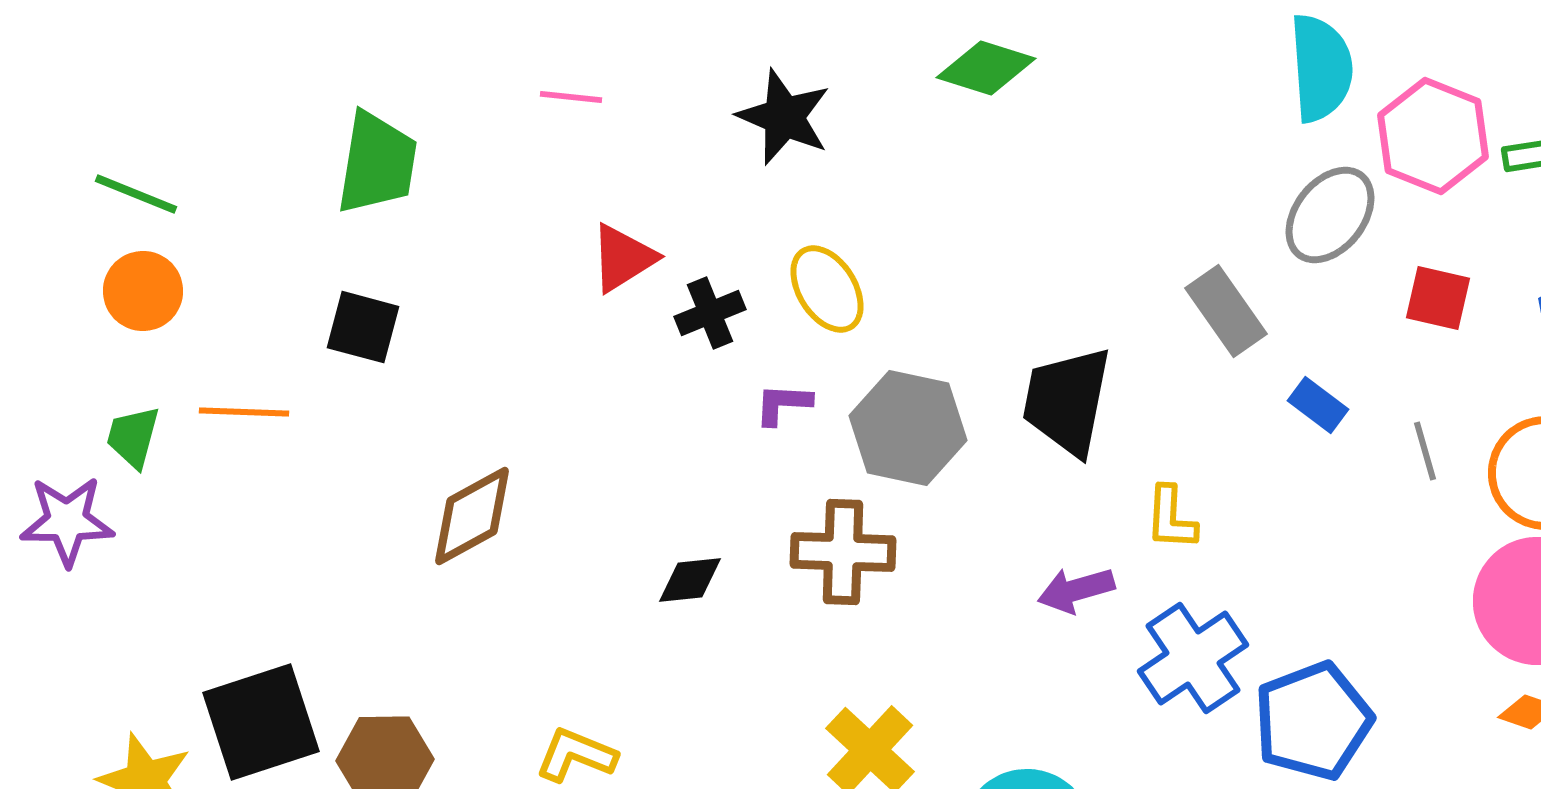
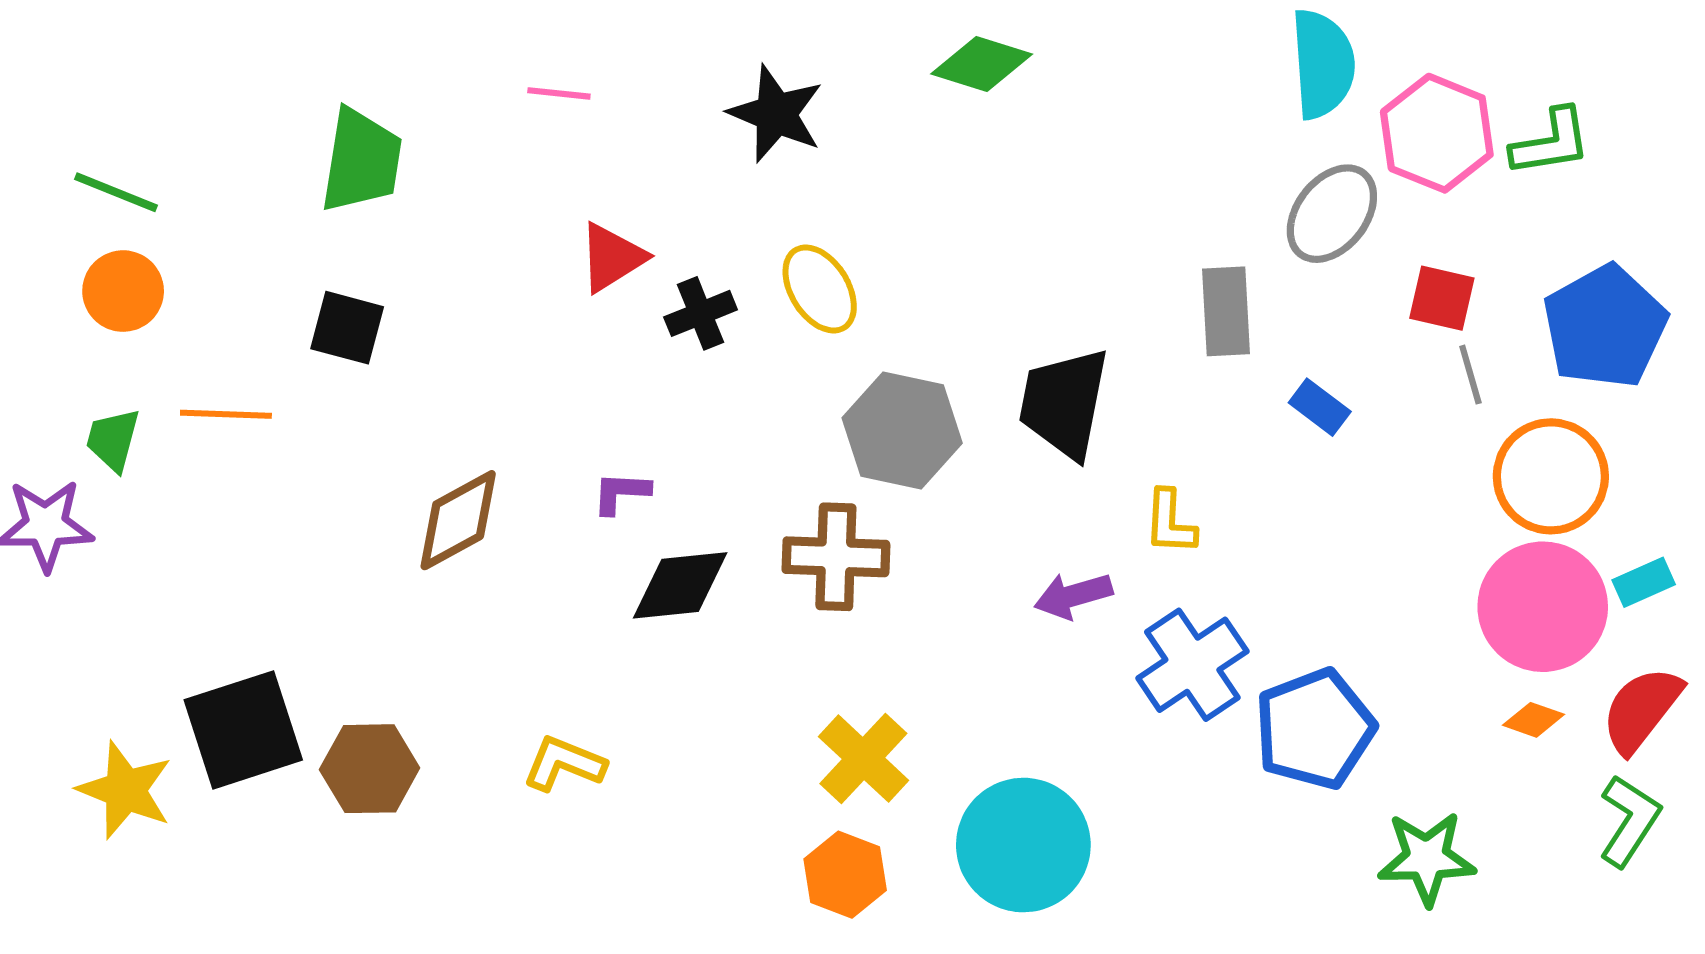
gray rectangle: (1226, 311) -> (1226, 311), turned 32
purple L-shape: (783, 404) -> (621, 493), moved
gray line: (1425, 451) -> (1470, 375), moved
black diamond: (690, 580) -> (680, 585), size x1.5

